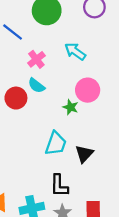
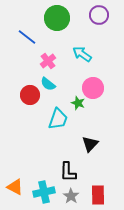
cyan trapezoid: (56, 144) -> (58, 119), moved

